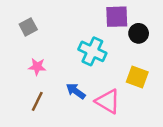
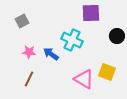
black circle: (139, 33) -> (117, 36), moved
yellow square: (137, 77) -> (107, 72), moved
blue arrow: (76, 91) -> (51, 54), moved

